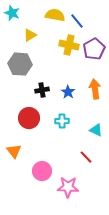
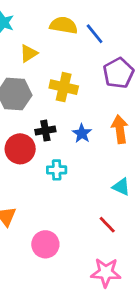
yellow cross: (69, 45) -> (64, 87), moved
red circle: (29, 118) -> (20, 149), moved
cyan cross: (62, 121) -> (57, 170), moved
pink star: (68, 187) -> (106, 272), moved

